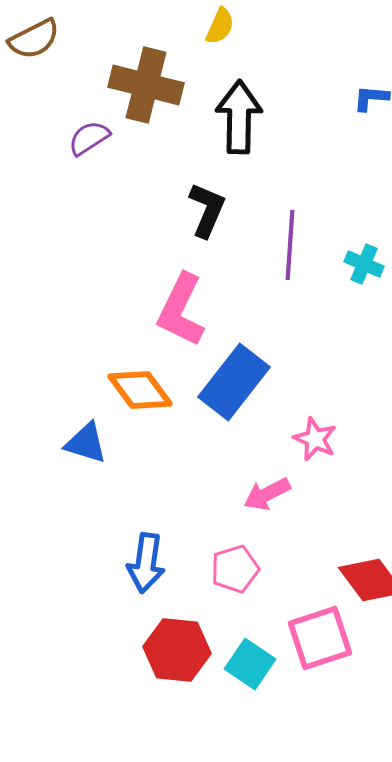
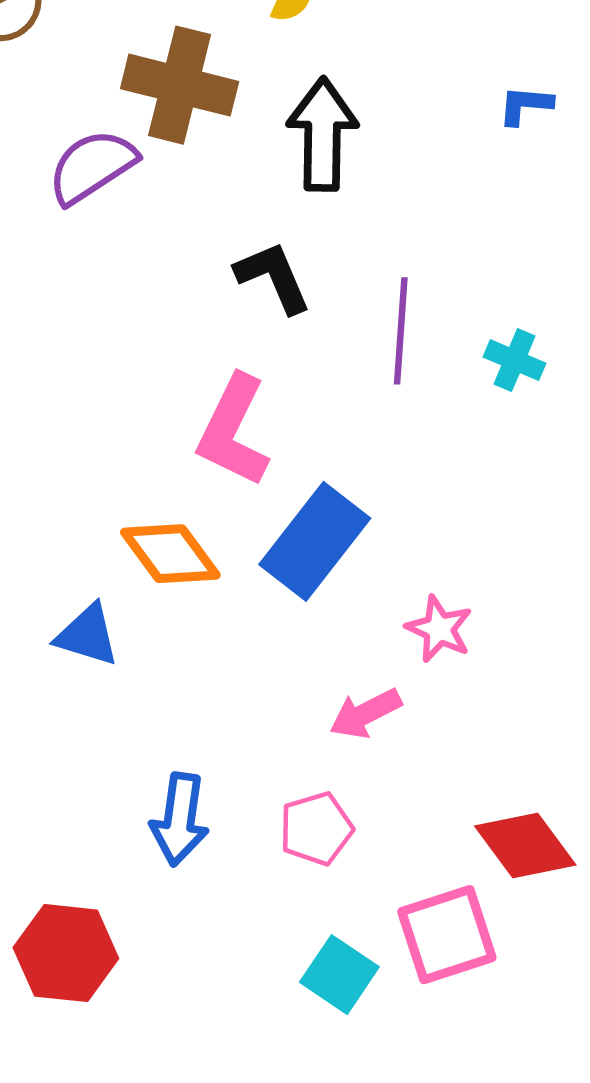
purple semicircle: (89, 138) -> (92, 167), size x1.4
black L-shape: (207, 210) -> (273, 277), turned -46
red hexagon: (177, 650) -> (66, 953), moved

